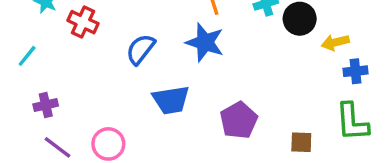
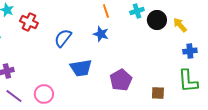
blue star: (205, 42) -> (101, 34), size x0.7
yellow arrow: (335, 42) -> (180, 25), moved, turned 63

